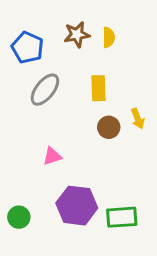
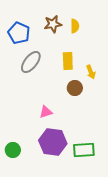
yellow arrow: (138, 119) -> (91, 72), moved
pink triangle: (52, 156) -> (46, 112), moved

